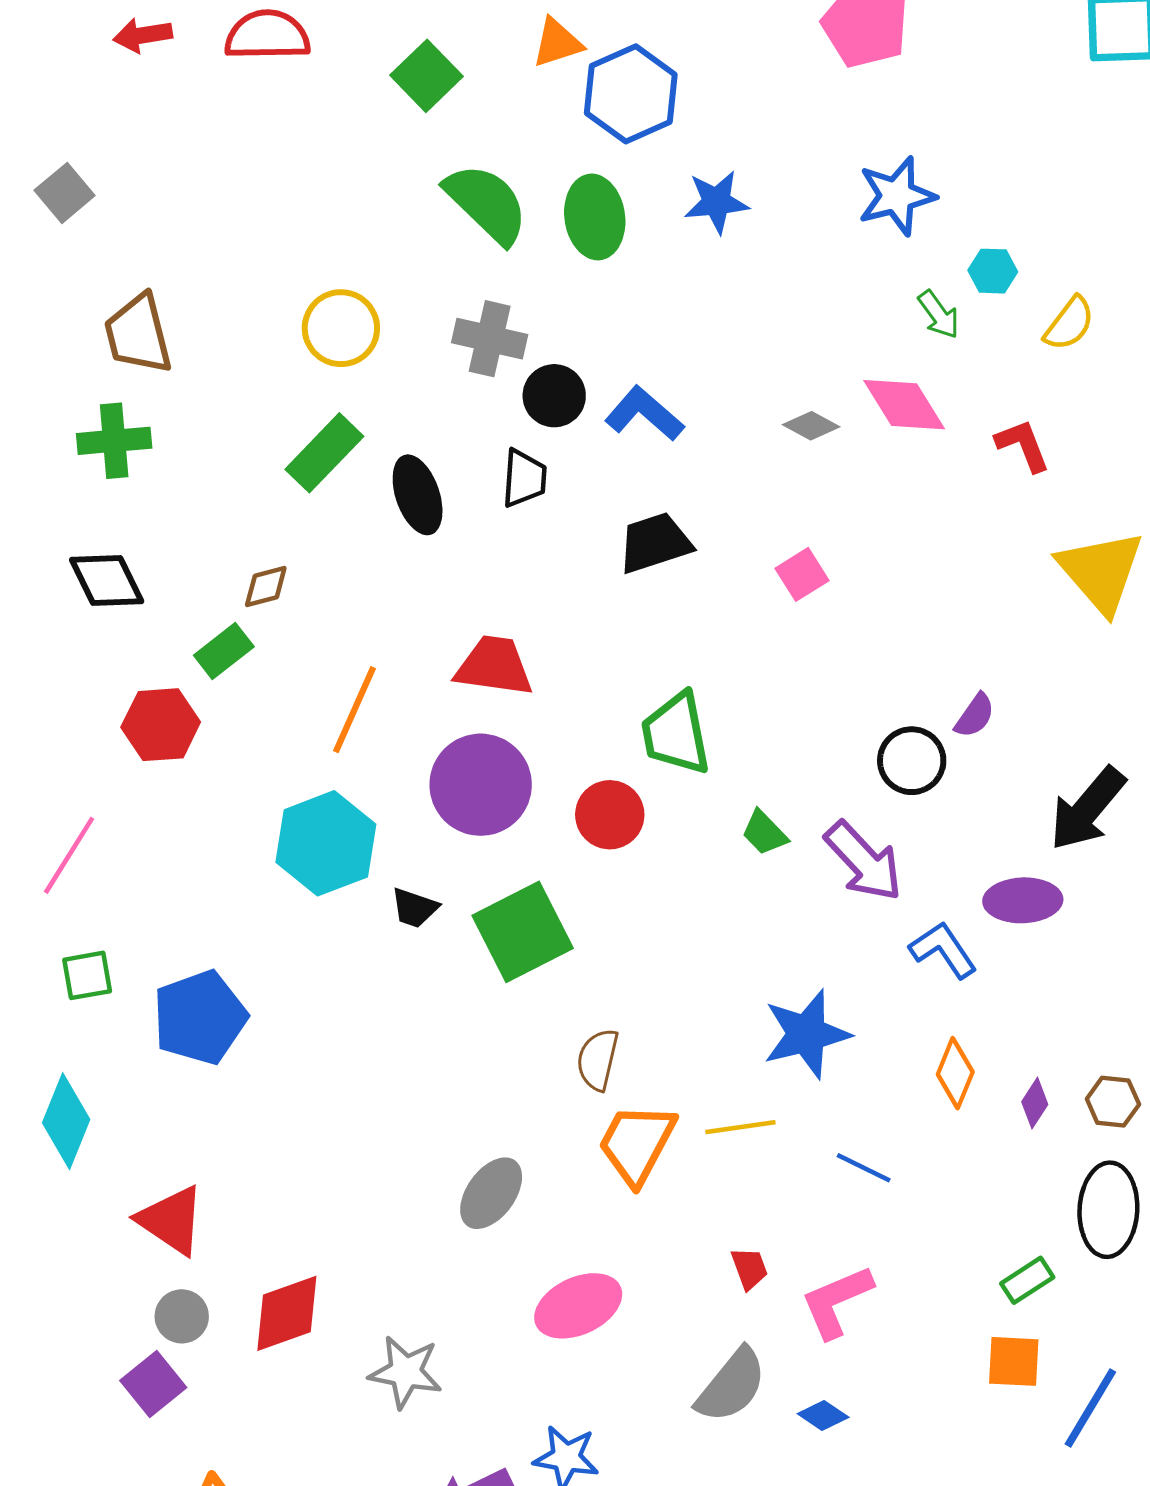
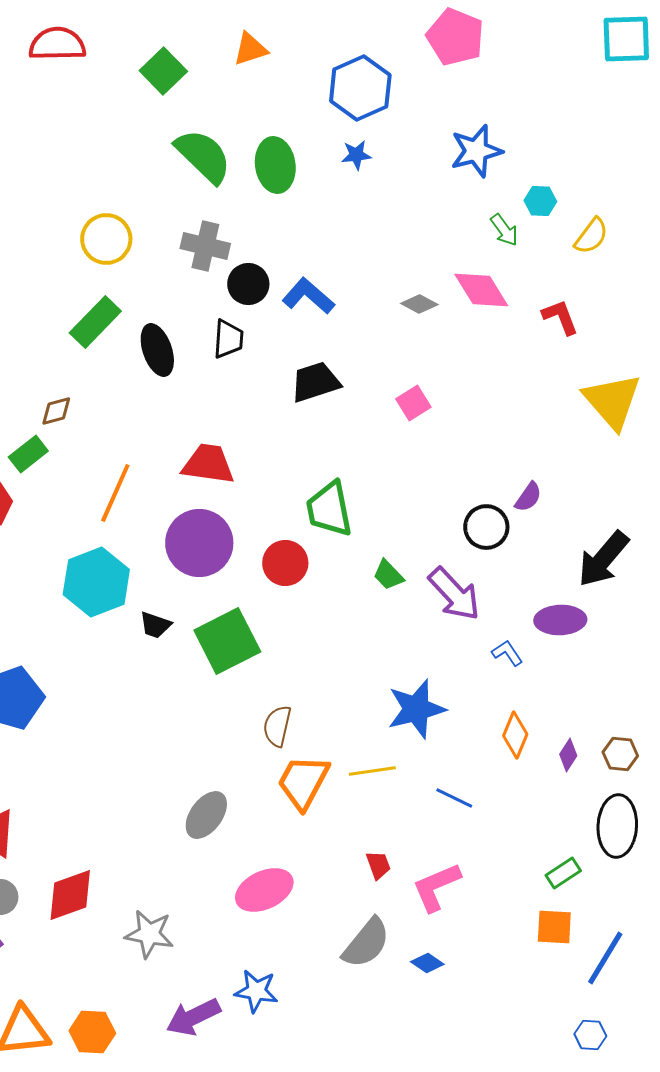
blue hexagon: (631, 94) -> (360, 88), moved
blue star: (716, 202) -> (356, 155), size x0.7
blue L-shape: (943, 950) -> (507, 653), size x0.7

